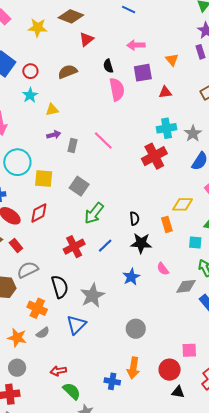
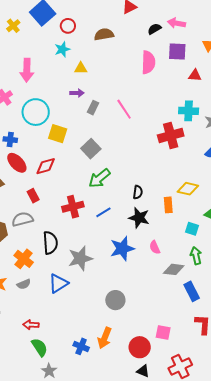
black semicircle: (108, 66) -> (154, 29), moved, turned 64
red rectangle: (16, 245) -> (33, 196), moved
blue star: (131, 277) -> (122, 249), size x1.4

